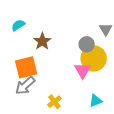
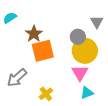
orange square: (26, 67) -> (43, 51), moved
pink triangle: (83, 70) -> (80, 73), moved

